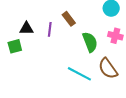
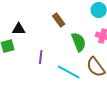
purple line: (50, 29) -> (41, 57), moved

